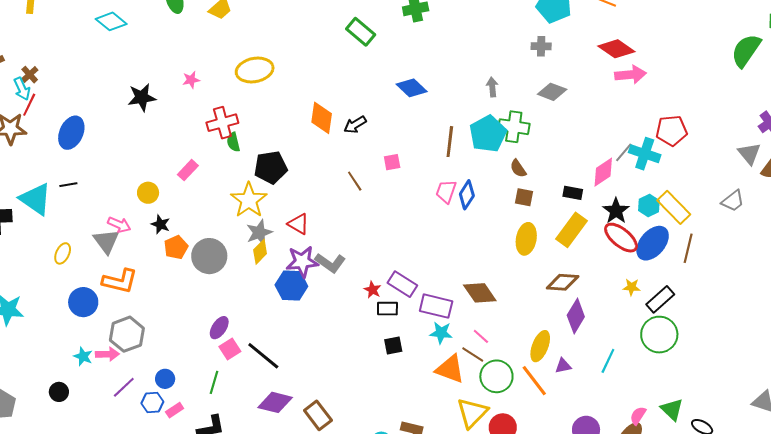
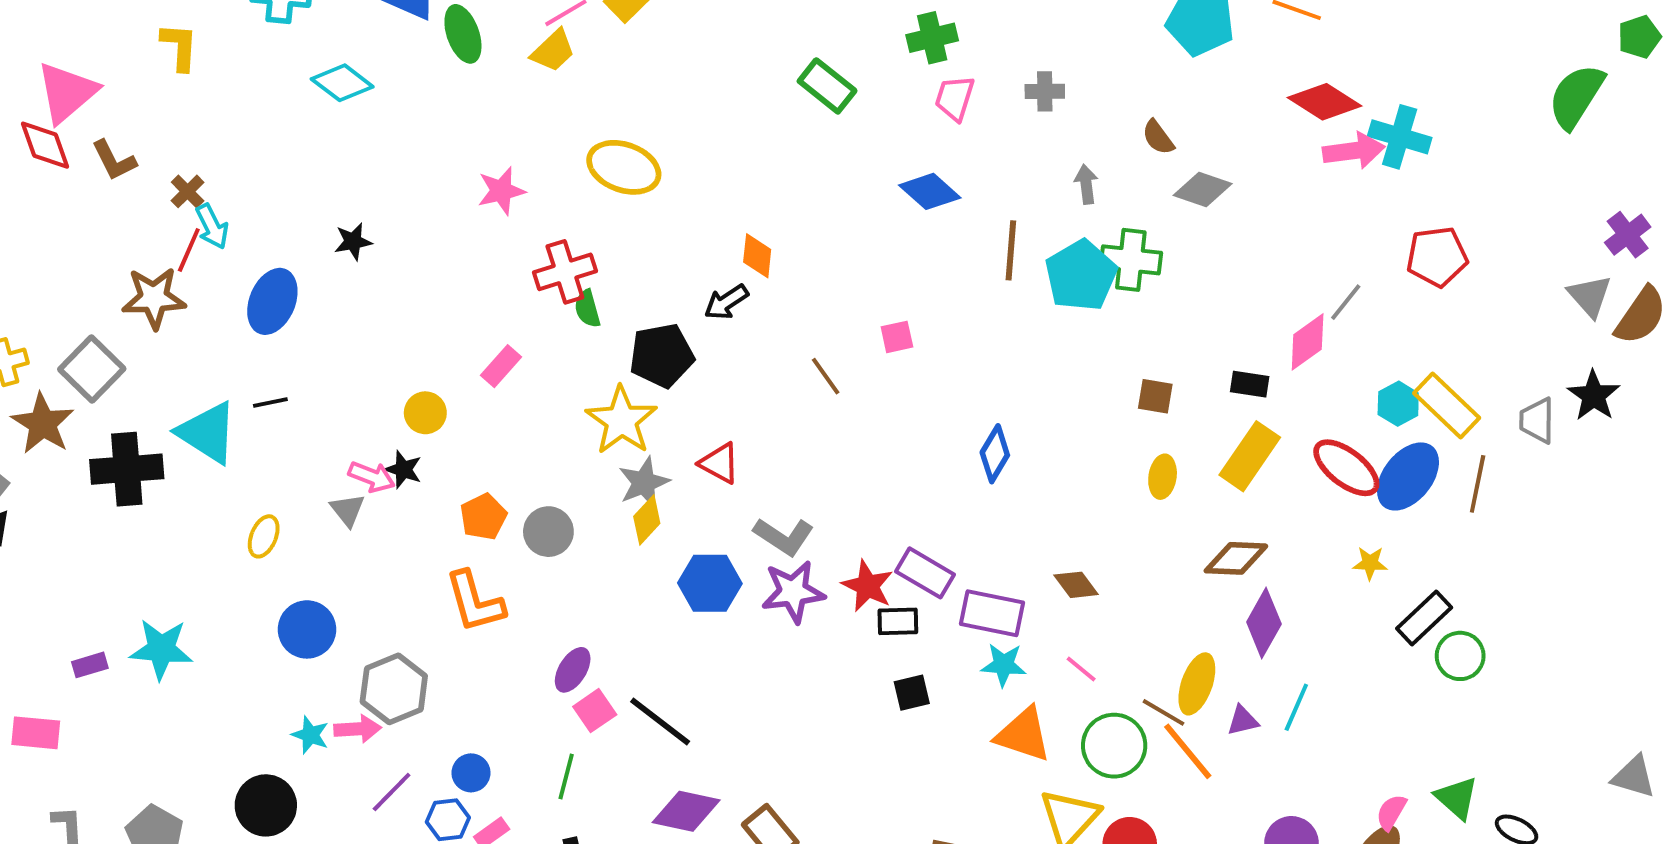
gray cross: (541, 46) -> (1045, 91), moved
yellow ellipse: (255, 70) -> (624, 167), turned 33
pink star: (191, 80) -> (501, 191), size x1.4
cyan arrow: (22, 89) -> (212, 227), moved
black star: (142, 97) -> (353, 242), moved, size x0.7
orange diamond: (322, 118) -> (757, 256), size x0.7
black arrow: (355, 125) -> (726, 302), moved
brown line: (450, 142) -> (1011, 250), moved
cyan cross: (645, 154) -> (1400, 137), moved
brown semicircle: (518, 168) -> (1158, 137), moved
pink trapezoid: (446, 191) -> (955, 98), moved
blue diamond: (467, 195) -> (995, 454), moved
gray trapezoid: (733, 201) -> (1537, 420), moved, turned 130
black star: (616, 211) -> (1594, 396), moved
black star: (161, 224) -> (403, 469), moved
yellow ellipse: (526, 239) -> (1163, 477), size x0.7
gray triangle: (106, 241) -> (348, 510), size x0.7
gray circle: (209, 256) -> (548, 532), size x0.7
purple star: (302, 262) -> (793, 592), moved
orange L-shape: (120, 281) -> (475, 602), moved, turned 63
red star: (372, 290) -> (868, 586), size x1.5
brown diamond: (480, 293) -> (1076, 585), size x0.7
black rectangle: (660, 299) -> (1424, 618), moved
green circle: (659, 335) -> (1460, 656), moved, size x0.7
brown line: (473, 355) -> (1163, 712), moved
cyan line: (608, 361) -> (1296, 707), moved
black circle: (59, 392) -> (266, 805), size x1.6

